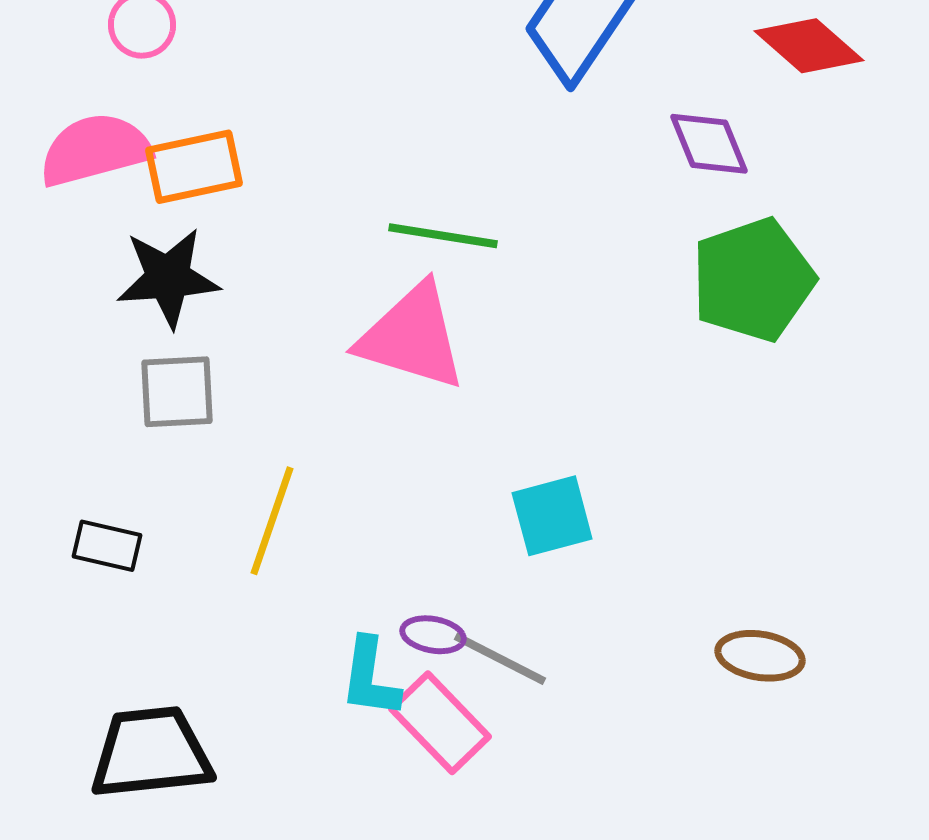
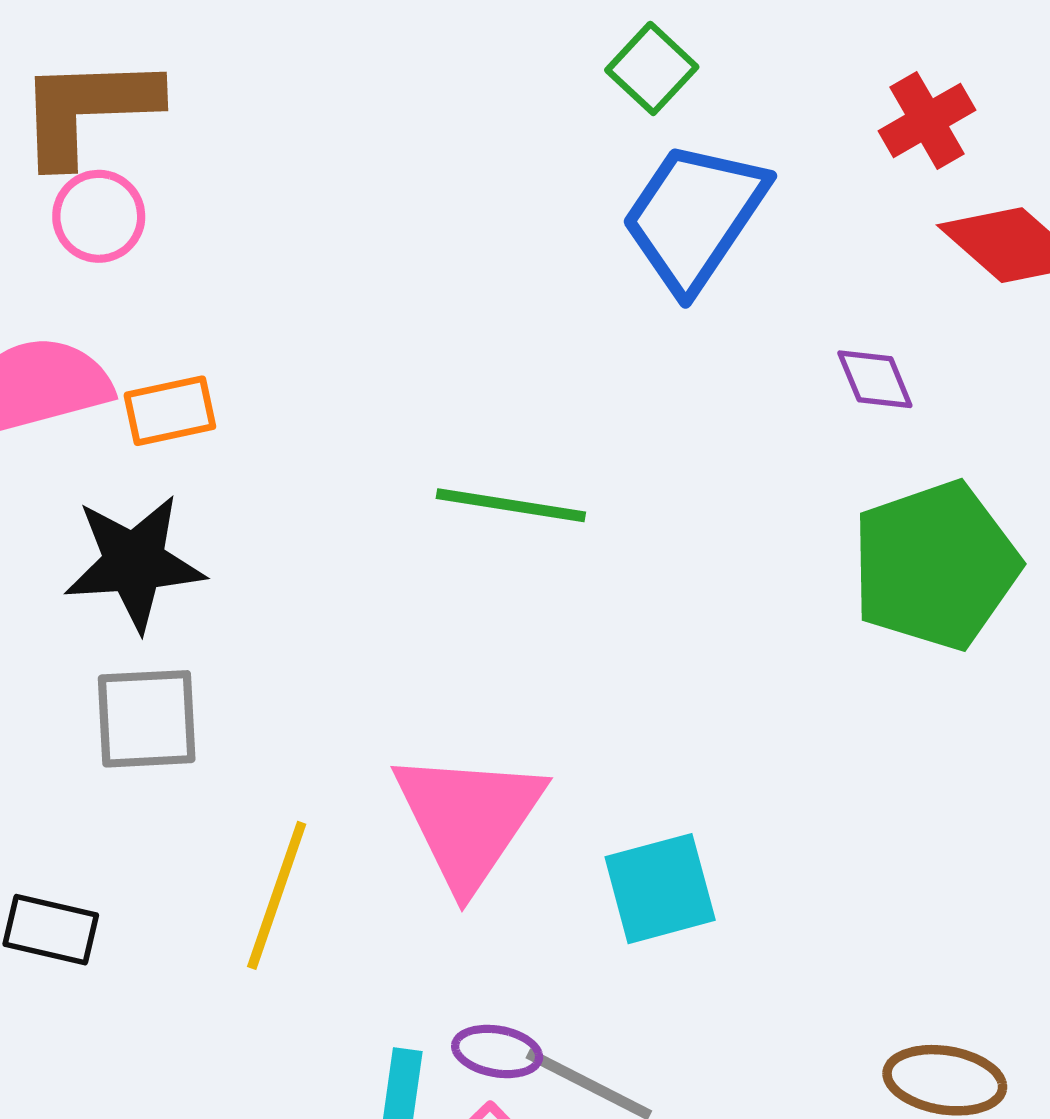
purple diamond: (709, 144) -> (875, 379), size x0.7
orange rectangle: (194, 167) -> (170, 411), size x0.7
pink triangle: (412, 337) -> (468, 819), moved, turned 47

